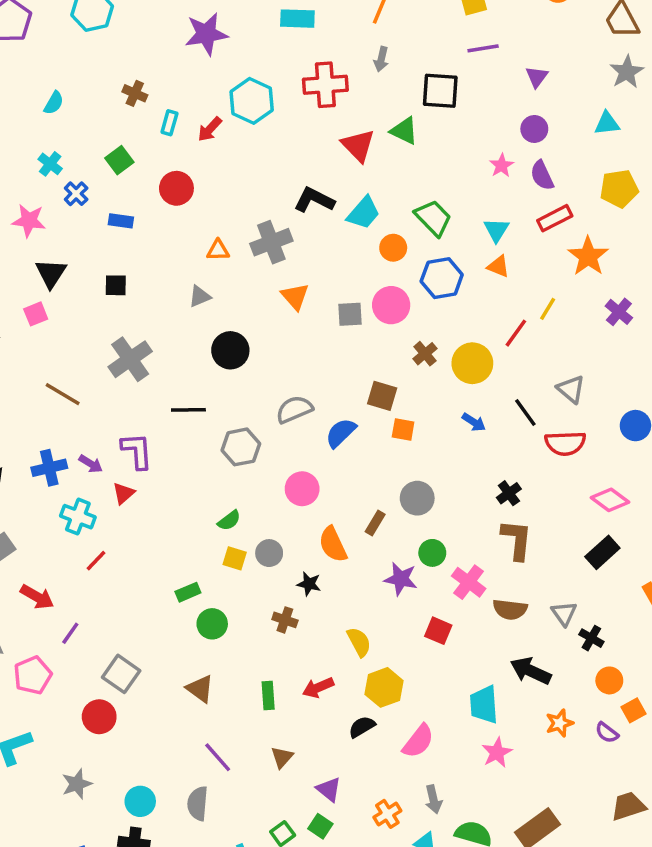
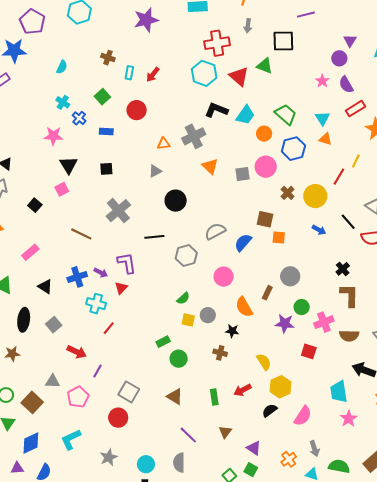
purple triangle: (537, 77) -> (350, 41), moved
cyan hexagon: (252, 101) -> (204, 73), moved
pink cross: (469, 582) -> (324, 322), turned 36

